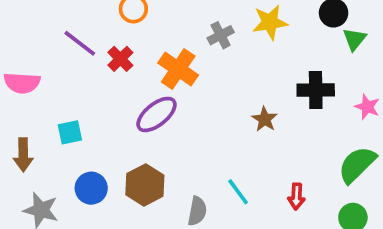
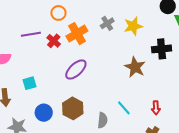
yellow star: (270, 22) -> (133, 26), moved
purple line: (80, 43) -> (31, 34), turned -42
orange cross: (178, 69) -> (77, 34), moved, turned 30
brown star: (265, 119) -> (135, 67), size x1.5

